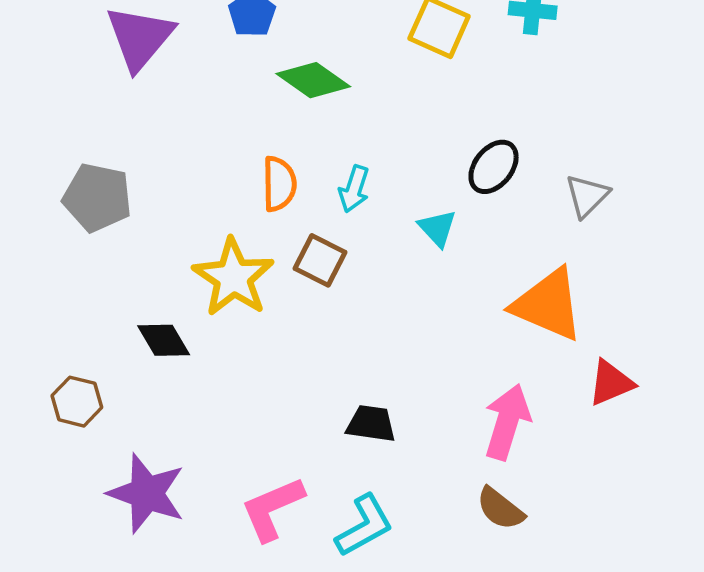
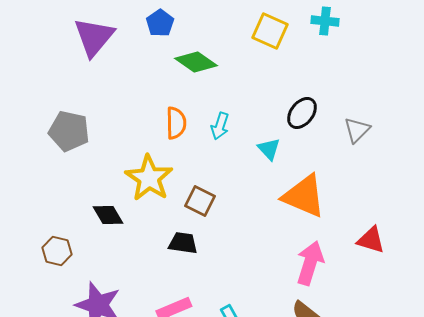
brown square: (320, 260) -> (200, 201), moved
orange triangle: (548, 305) -> (304, 196), moved
red triangle: (611, 383) -> (371, 240), turned 40
black trapezoid: (371, 424) -> (183, 243), moved

